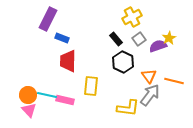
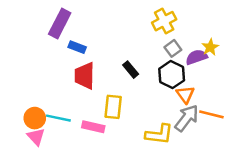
black rectangle: (116, 39) -> (131, 70), moved
black hexagon: (123, 62) -> (172, 75), moved
orange line: (174, 81) -> (211, 114), moved
pink rectangle: (65, 100) -> (93, 127), moved

